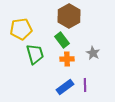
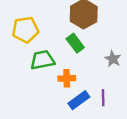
green trapezoid: (35, 54) -> (42, 60), turned -85
orange cross: (67, 59) -> (67, 78), moved

